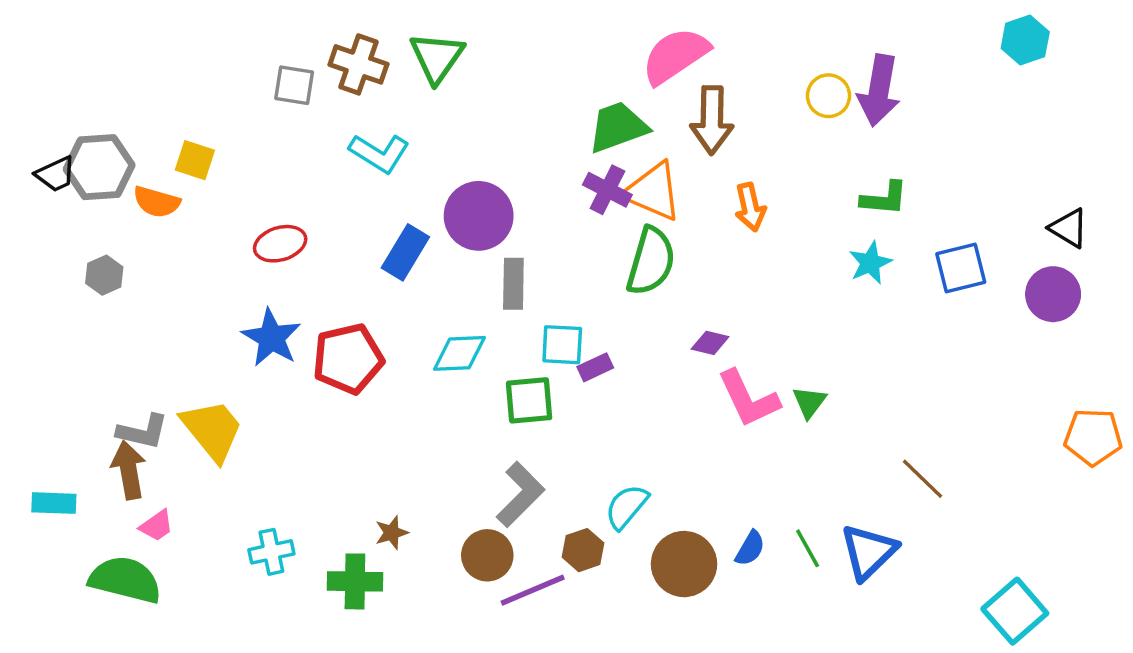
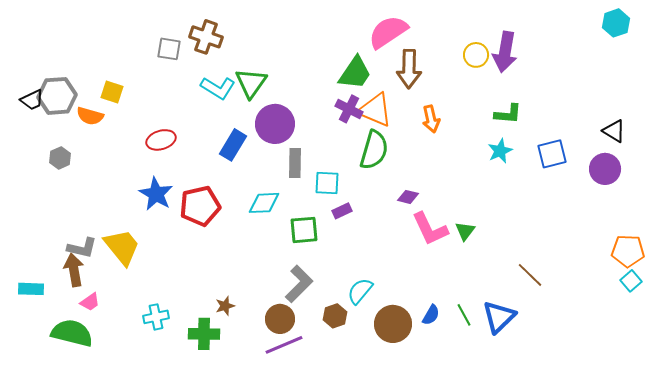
cyan hexagon: (1025, 40) -> (616, 23), moved
green triangle: (437, 57) -> (251, 83), moved
green trapezoid: (618, 127) -> (355, 73), turned 144
cyan square: (562, 345) -> (327, 183), moved
purple line: (533, 590) -> (284, 345), moved
cyan square: (1015, 611) -> (631, 281), moved, size x0.6

